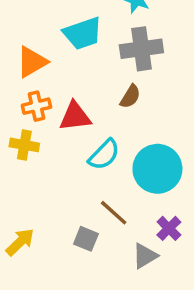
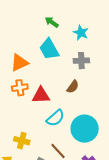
cyan trapezoid: (83, 33) -> (49, 49), turned 75
gray cross: (141, 49) -> (81, 61), size x0.7
yellow cross: (24, 145) -> (22, 141), moved

